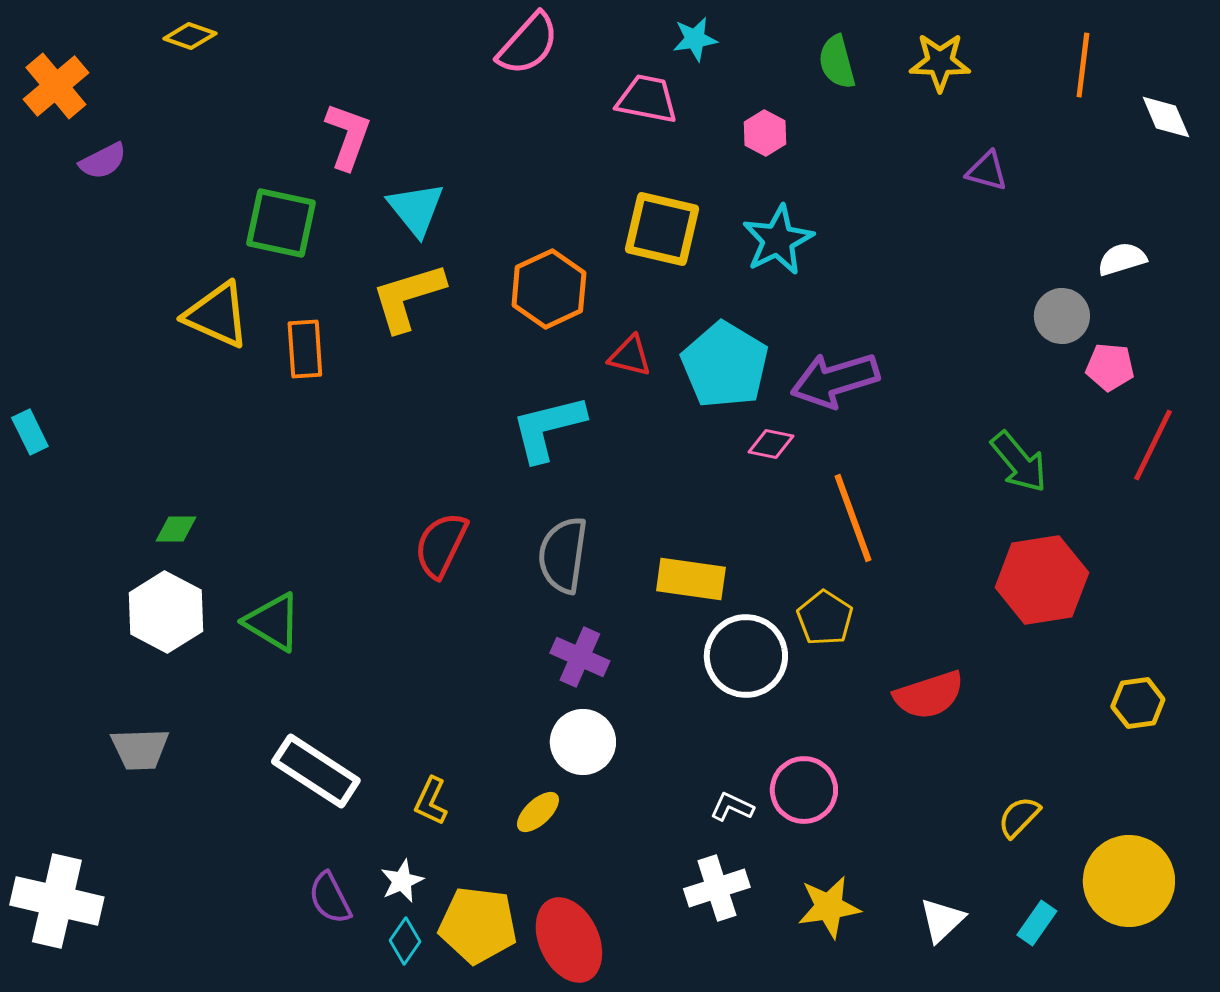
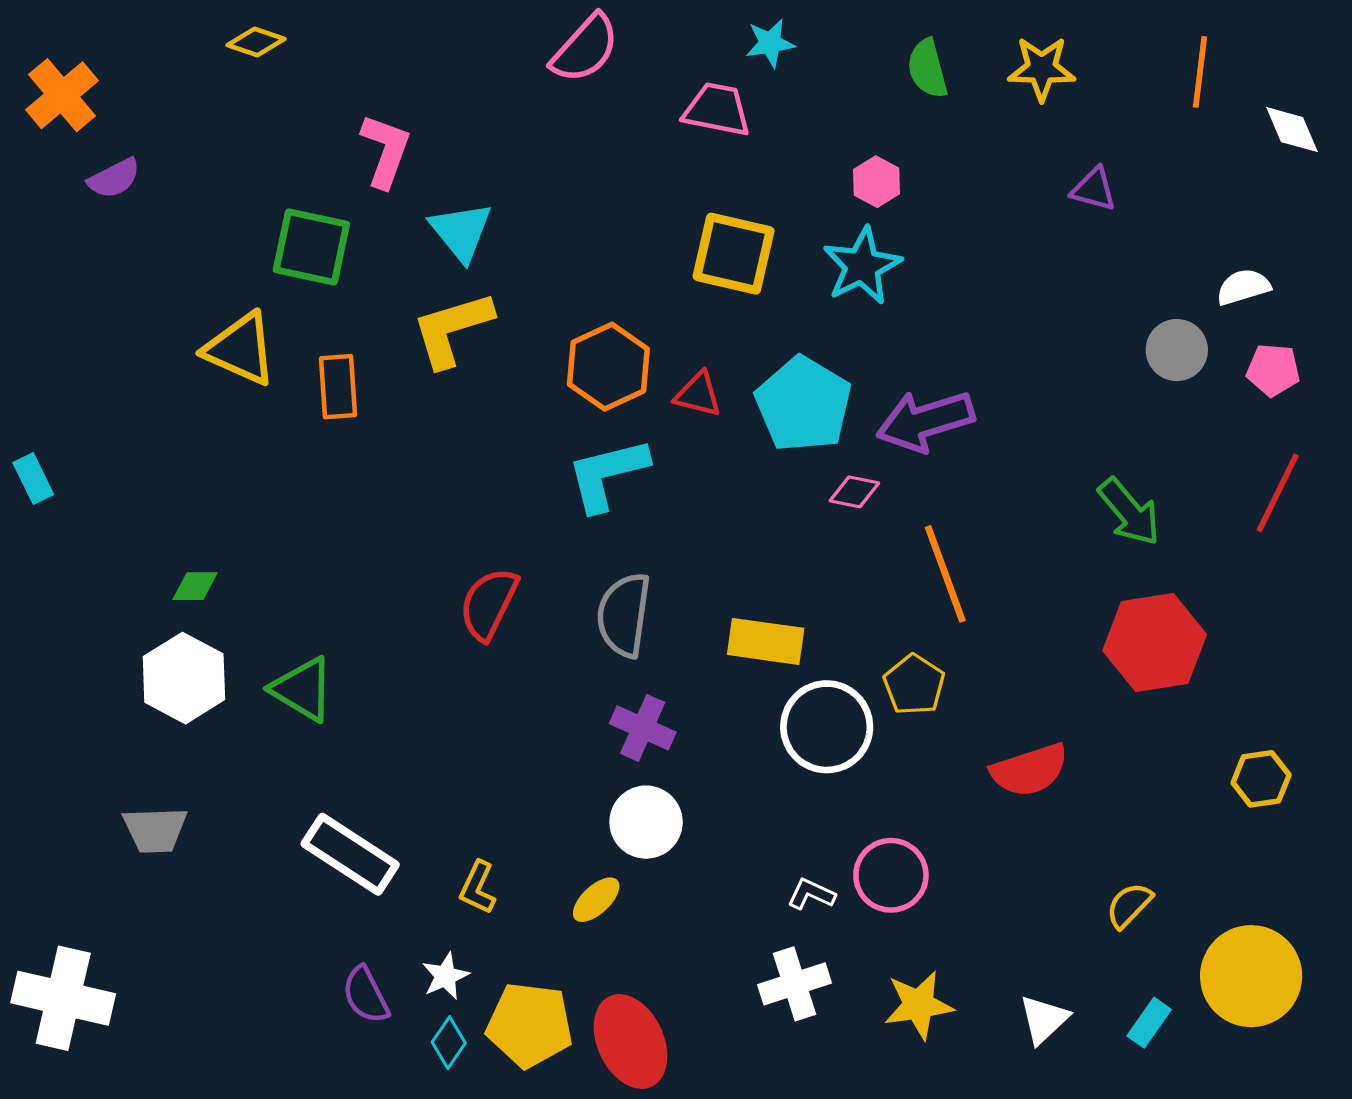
yellow diamond: (190, 36) -> (256, 42), moved
pink hexagon: (765, 133) -> (877, 182), moved
orange hexagon: (549, 289) -> (608, 367), moved
pink pentagon: (1110, 367) -> (1273, 370), moved

